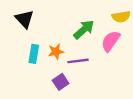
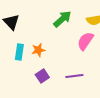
green arrow: (84, 29) -> (62, 19), moved
purple line: (78, 61) -> (74, 76), moved

